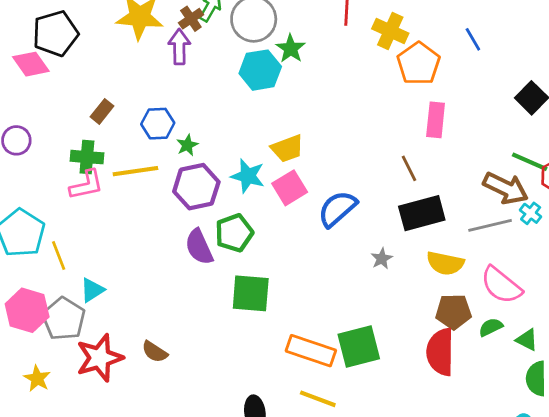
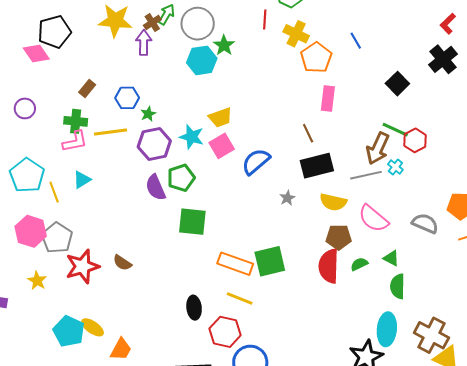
brown arrow: (506, 188) -> (378, 148), turned 88
cyan triangle: (92, 290) -> (82, 180), moved
green semicircle: (491, 327) -> (359, 264), moved

